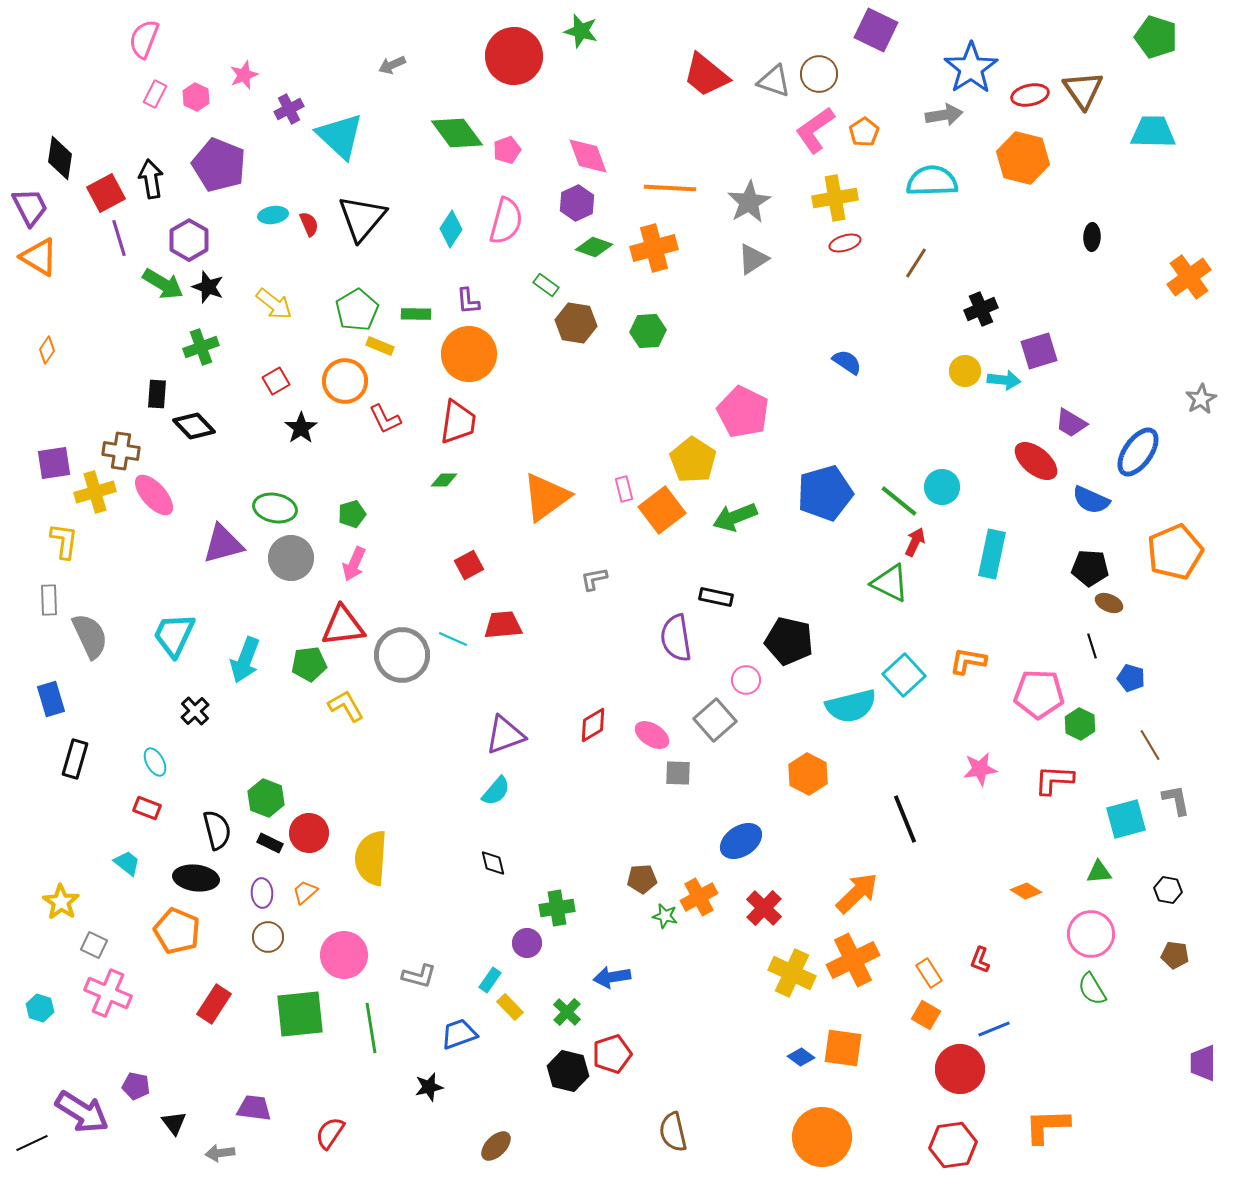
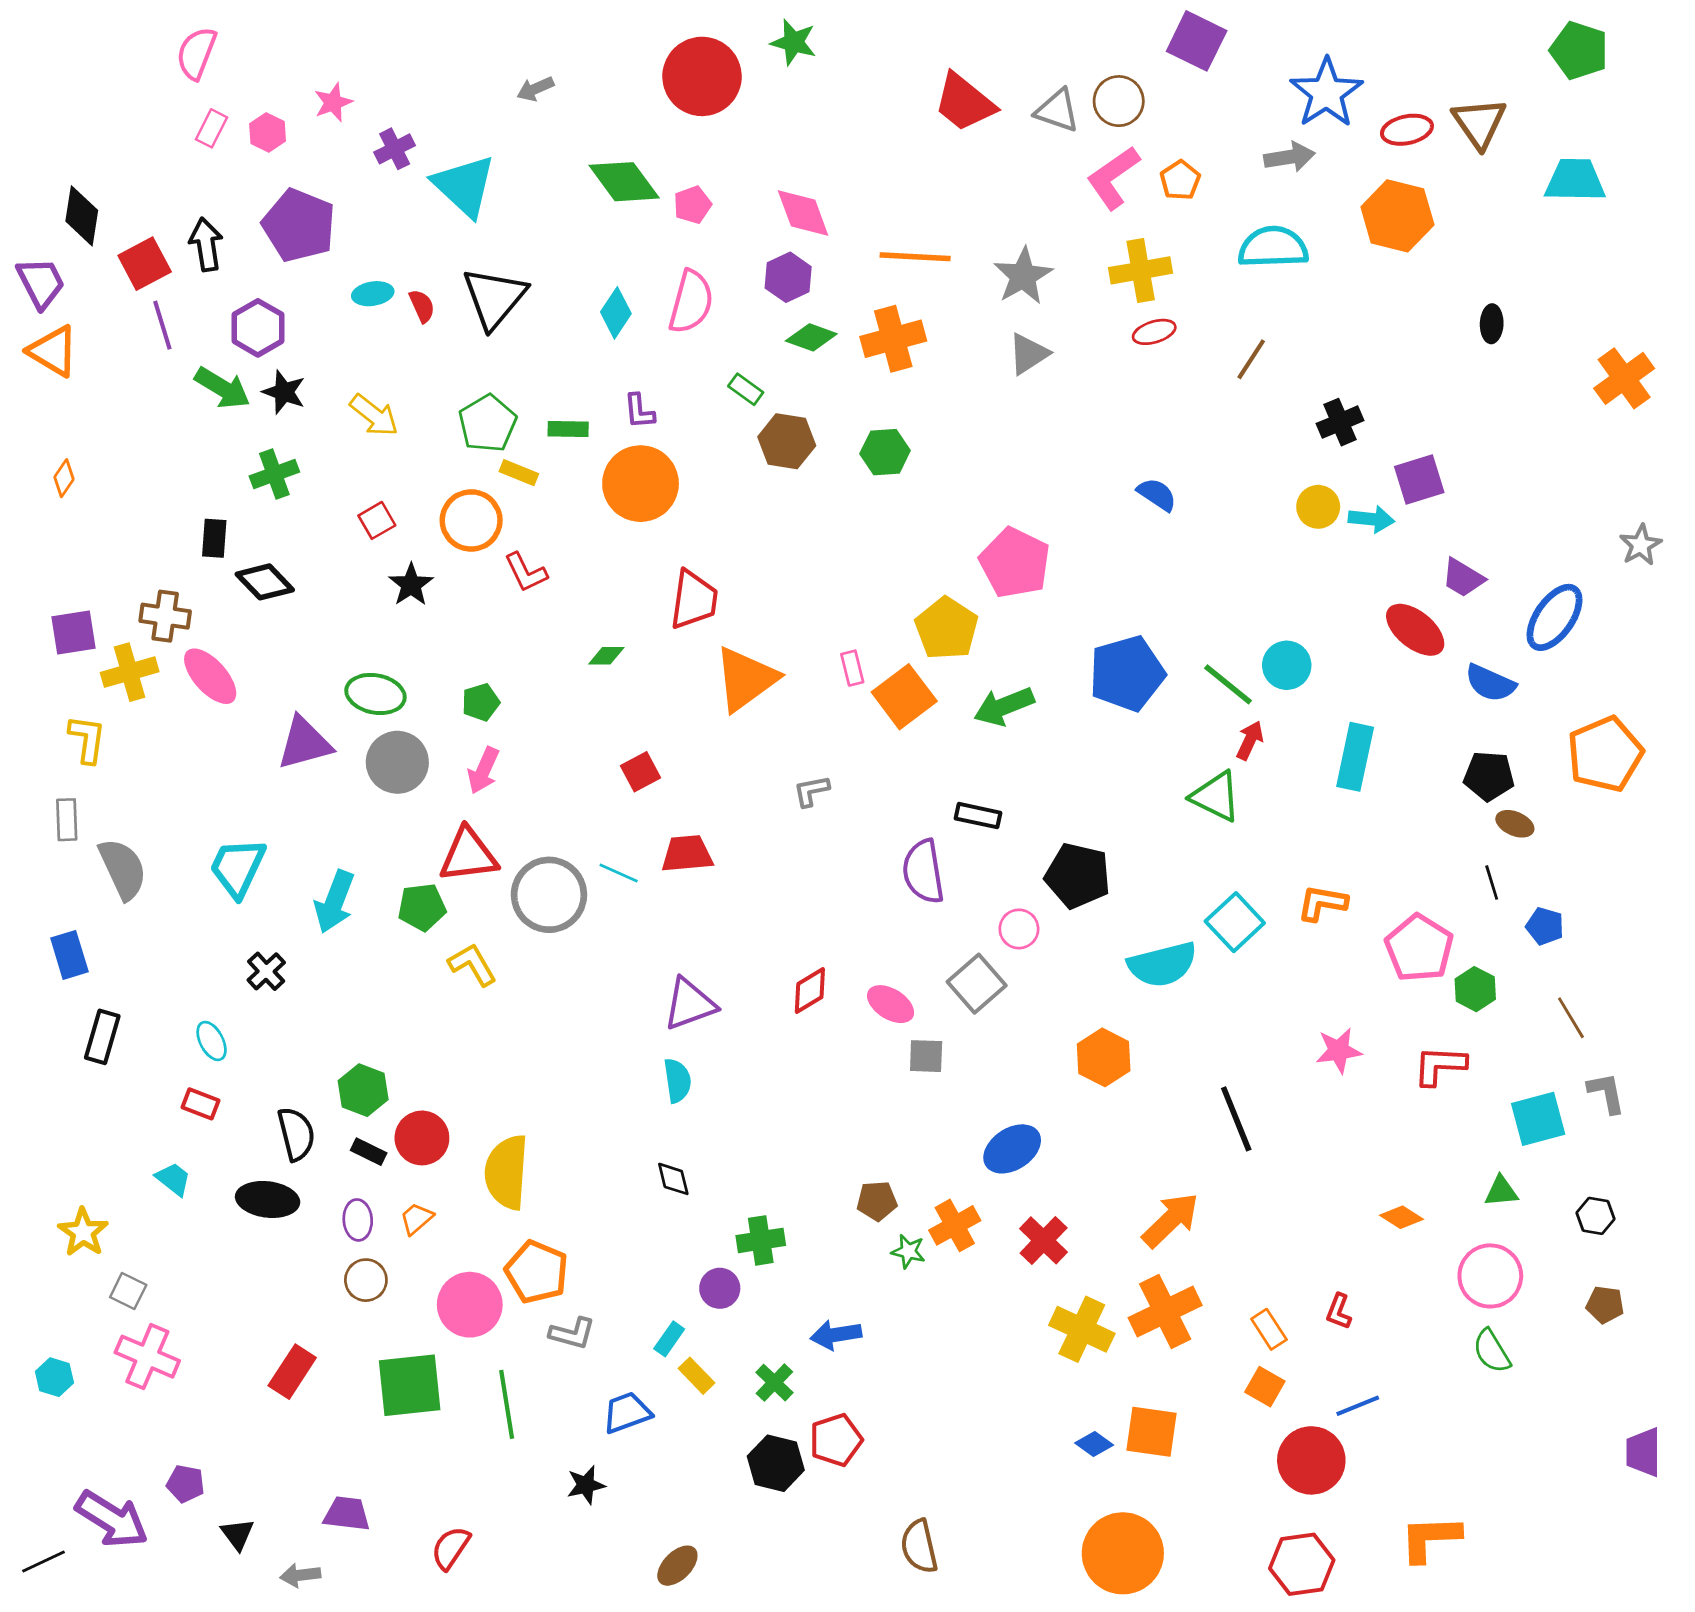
red trapezoid: (458, 422) -> (694, 600), moved
pink pentagon: (1039, 694) -> (1419, 948), turned 30
cyan semicircle: (496, 791) -> (677, 1081), turned -48
orange pentagon: (177, 931) -> (537, 1272), moved

